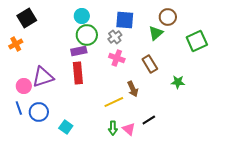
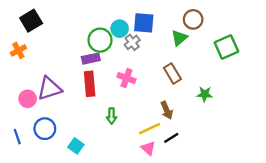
cyan circle: (82, 16) -> (120, 29), moved
pink cross: (117, 58) -> (126, 78), moved
brown arrow: (133, 89) -> (167, 110), moved
yellow line: (114, 102) -> (149, 129), moved
blue line: (19, 108) -> (17, 137), moved
green arrow: (113, 128) -> (112, 116), moved

